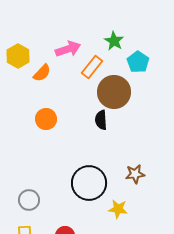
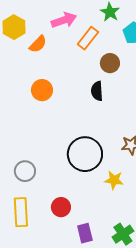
brown circle: (114, 92) -> (110, 63), size x0.6

